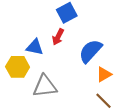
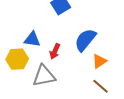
red arrow: (58, 37) -> (55, 51), moved

